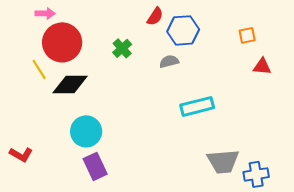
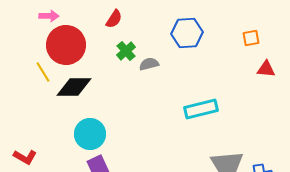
red semicircle: (155, 16) -> (114, 19), moved
gray semicircle: (169, 61) -> (149, 64), moved

